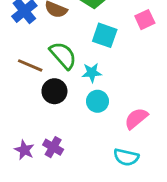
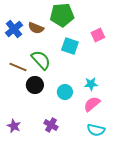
cyan star: (92, 73) -> (91, 84), moved
purple cross: (53, 147) -> (51, 125), moved
cyan semicircle: (126, 157) -> (96, 130), moved

